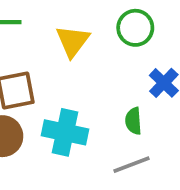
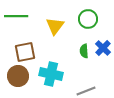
green semicircle: (133, 121) -> (84, 51), moved

